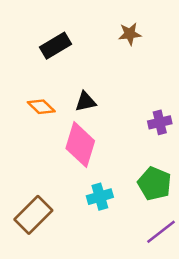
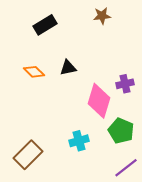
pink diamond: (80, 145) -> (99, 101), moved

